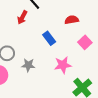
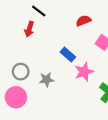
blue rectangle: (49, 38) -> (68, 55), moved

